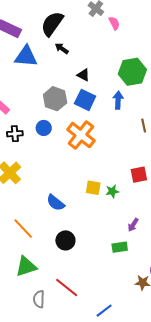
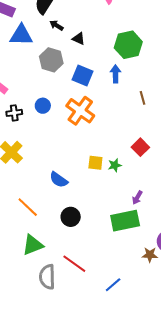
black triangle: (83, 75) -> (79, 39), moved
gray hexagon: (55, 99) -> (51, 60), moved
red square: (139, 175) -> (140, 147), turned -30
green rectangle: (120, 247) -> (125, 221), size x1.8
gray semicircle: (39, 299) -> (47, 277), size x1.4

